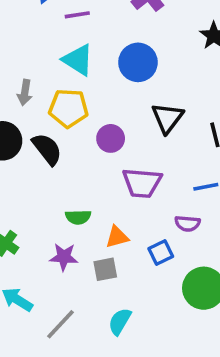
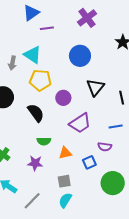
cyan triangle: (78, 60) -> (33, 55), moved
gray arrow: (25, 93) -> (12, 63), moved
black semicircle: (47, 149) -> (36, 113), moved
purple trapezoid: (142, 183) -> (80, 123), turned -40
gray square: (105, 269) -> (64, 181), moved

